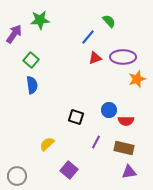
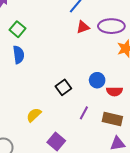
black square: (76, 117) -> (63, 87), turned 35

